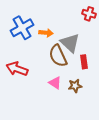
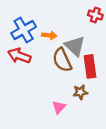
red rectangle: (84, 62) -> (90, 66), size x1.5
red arrow: (17, 69) -> (19, 56), moved
pink triangle: (55, 83) -> (59, 107), moved, turned 40

